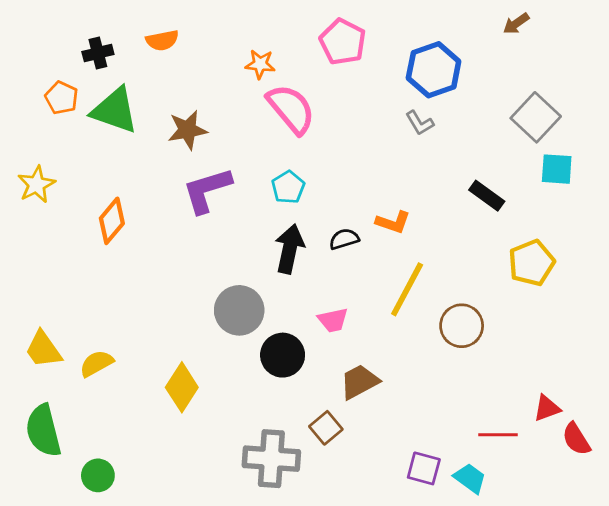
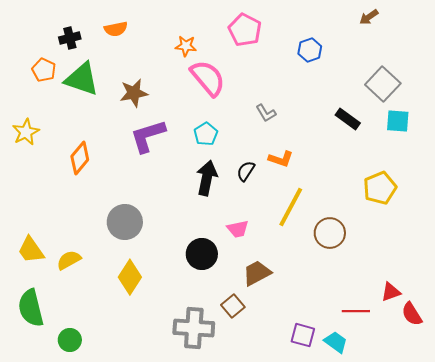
blue hexagon: (434, 70) -> (310, 50), size x0.6
gray L-shape: (420, 123) -> (266, 113), moved
black rectangle: (487, 196) -> (348, 119), moved
black semicircle: (344, 239) -> (246, 171), turned -40
gray circle: (239, 310) -> (125, 222), moved

